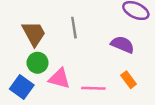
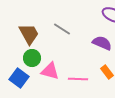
gray line: (74, 28) -> (62, 29), turned -48

